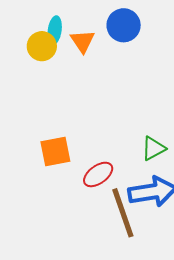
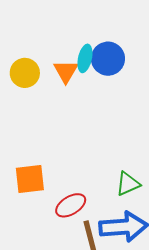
cyan ellipse: (55, 30) -> (85, 58), moved

